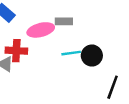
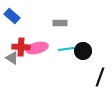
pink ellipse: (41, 30) -> (37, 48), moved

